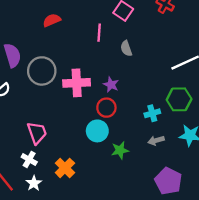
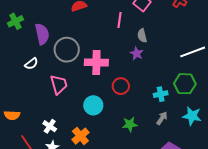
purple star: (111, 85) -> (137, 53), moved
cyan circle: (97, 131) -> (93, 105), moved
pink trapezoid: (37, 133) -> (59, 84), moved
gray arrow: (156, 140) -> (162, 118), turned 136

